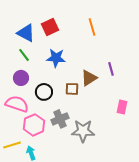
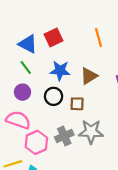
brown triangle: (89, 78) -> (89, 76), moved
black circle: (44, 92) -> (54, 96), moved
gray star: (83, 131) -> (91, 132), moved

